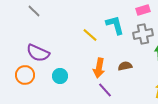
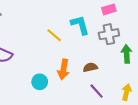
cyan circle: (60, 76) -> (40, 82), moved
purple line: (105, 90) -> (97, 91), moved

